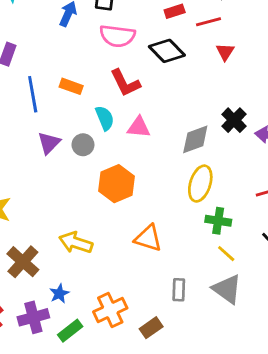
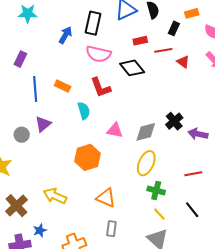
red triangle: (225, 52) -> (183, 62), moved, turned -32
pink triangle: (139, 127) -> (115, 130), moved
gray circle: (83, 145) -> (22, 135), moved
gray rectangle: (179, 290) -> (111, 229), moved

